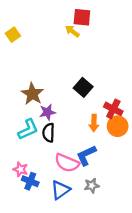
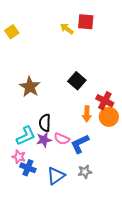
red square: (82, 17) -> (86, 22), moved
purple star: (47, 112) -> (44, 140), moved
cyan L-shape: (28, 129) -> (26, 136), moved
pink semicircle: (67, 163) -> (62, 139), moved, size x0.7

